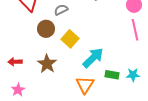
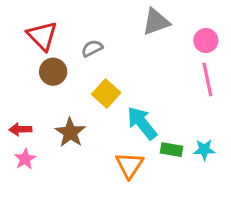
brown circle: (46, 29) -> (53, 72), moved
cyan arrow: (93, 58) -> (142, 123), turned -85
pink star: (18, 90) -> (25, 159), moved

